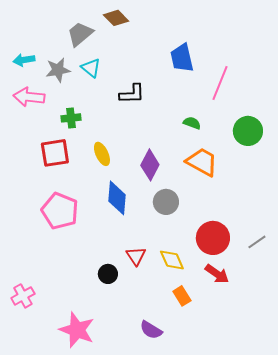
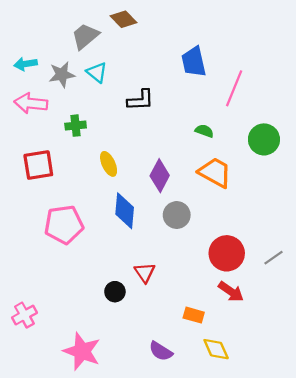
red square: (55, 153) -> (38, 165), moved
pink pentagon: (60, 211) -> (64, 225), turned -30
yellow diamond: (172, 260) -> (216, 349), moved
orange rectangle: (182, 296) -> (194, 315), turned -42

